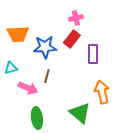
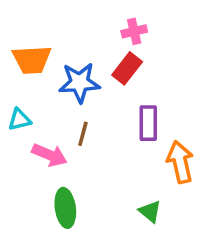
purple rectangle: (93, 54) -> (148, 123), moved
green triangle: (80, 113) -> (150, 211), moved, size x0.6

